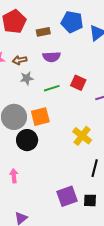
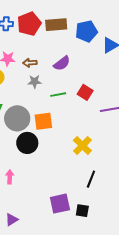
blue pentagon: (72, 22) -> (86, 31), turned -30
brown rectangle: (43, 32) -> (56, 25), moved, size x1.5
purple semicircle: (52, 57) -> (62, 63), turned -42

